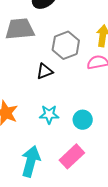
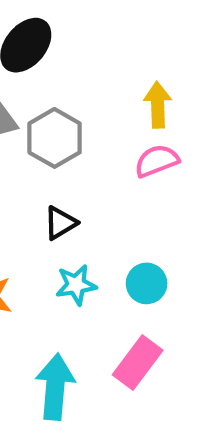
gray hexagon: (66, 45) -> (55, 138), moved
black triangle: (45, 71) -> (60, 223), moved

